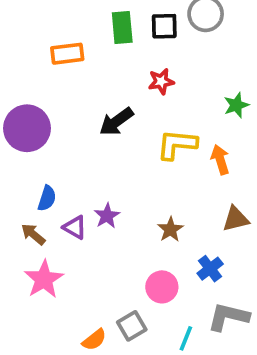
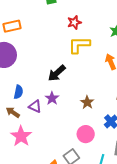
orange rectangle: (67, 54) -> (12, 26), moved
black arrow: (116, 122) -> (57, 73), moved
yellow L-shape: (177, 145) -> (79, 45), moved

